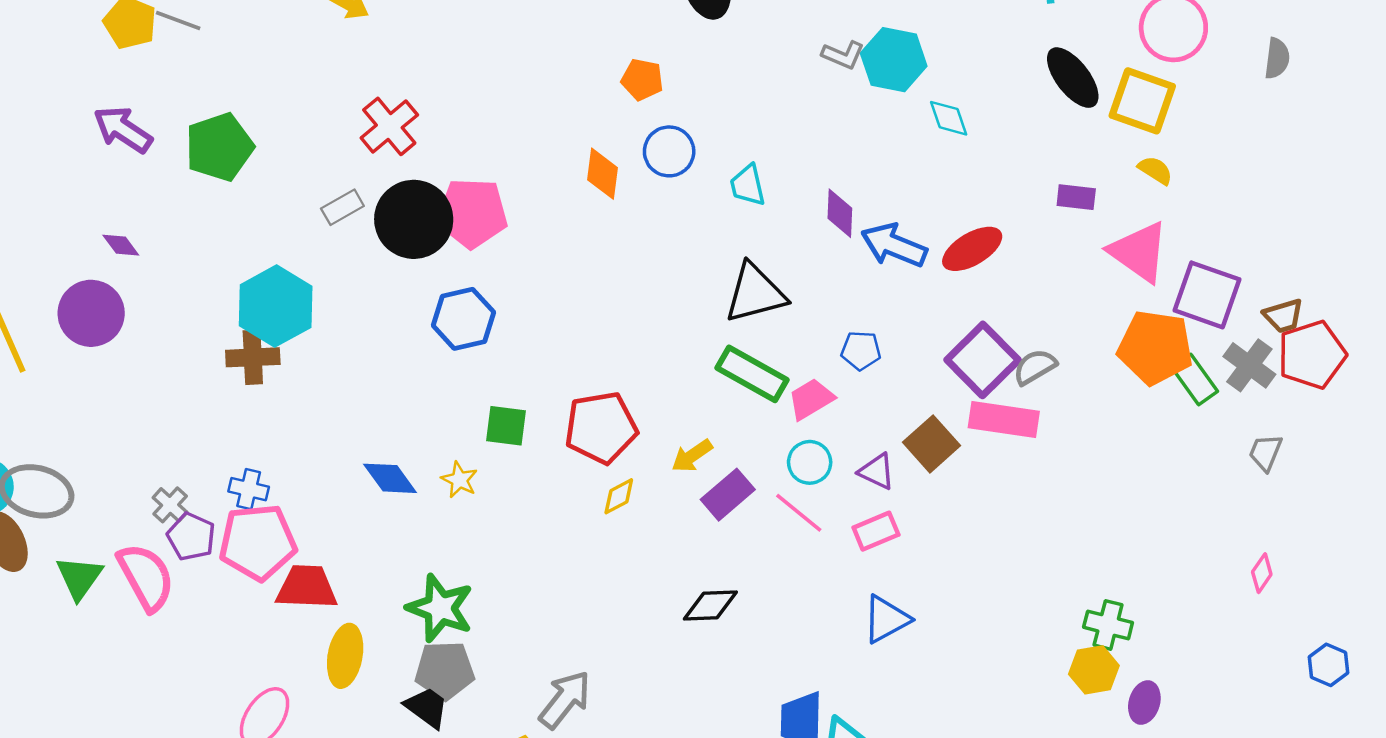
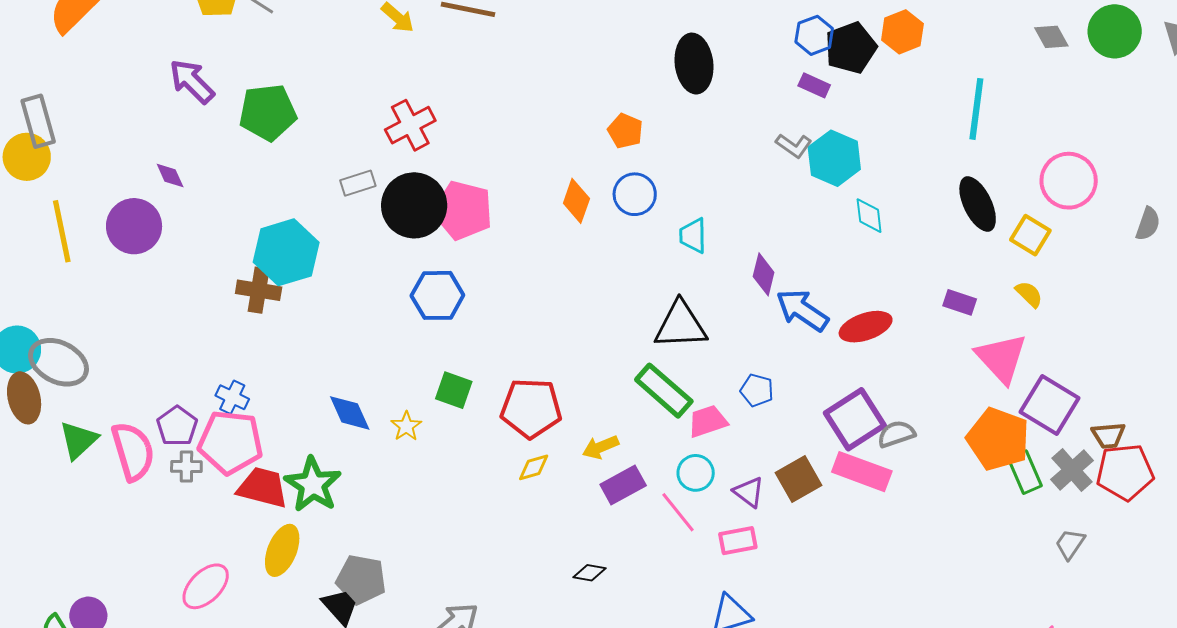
yellow square: (1142, 101) -> (1030, 235), size x0.7
gray cross: (170, 505) -> (186, 466), moved, turned 36
black diamond: (710, 606) -> (589, 573), size x0.7
green star: (440, 608) -> (313, 485), moved

